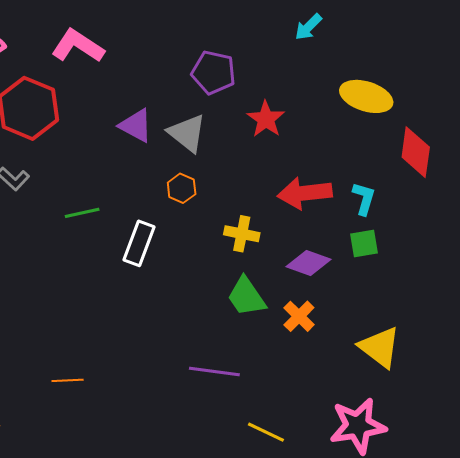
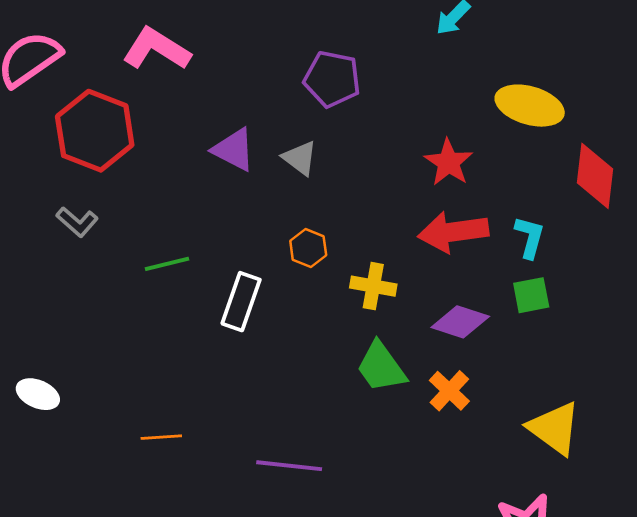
red star: (266, 119) -> (449, 162), moved
gray triangle: (187, 133) -> (300, 158), size x0.7
orange hexagon: (182, 188) -> (308, 248), moved
purple line: (214, 372) -> (289, 466), moved
orange line: (68, 380) -> (161, 437), moved

